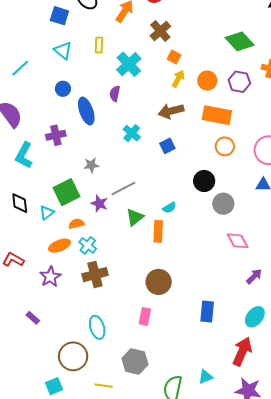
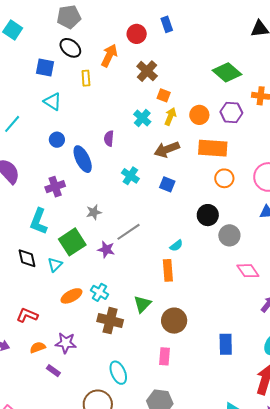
yellow rectangle: (99, 45) -> (86, 78), moved
cyan cross: (129, 64) -> (142, 118), moved, size x0.7
blue square: (167, 146) -> (167, 184), turned -35
cyan L-shape: (24, 155) -> (39, 221), moved
green triangle: (135, 217) -> (142, 304), moved
orange semicircle: (76, 224) -> (38, 347), moved
brown cross: (95, 275) -> (110, 321), turned 35
purple star: (50, 277) -> (66, 343), moved, turned -30

